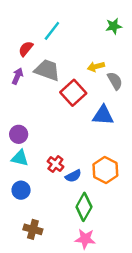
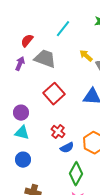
cyan line: (52, 31) -> (63, 29), moved
yellow arrow: (96, 67) -> (86, 56), turned 56
red square: (73, 93) -> (54, 94), moved
red cross: (55, 164) -> (58, 132), moved

